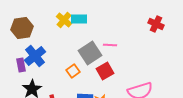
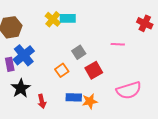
pink line: (110, 45) -> (118, 44), moved
gray square: (90, 53) -> (79, 52), size x0.6

